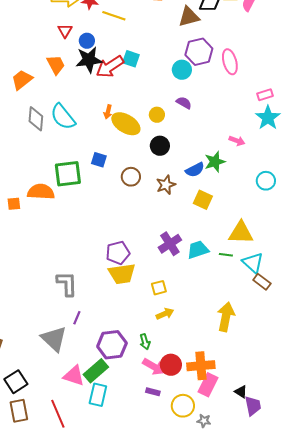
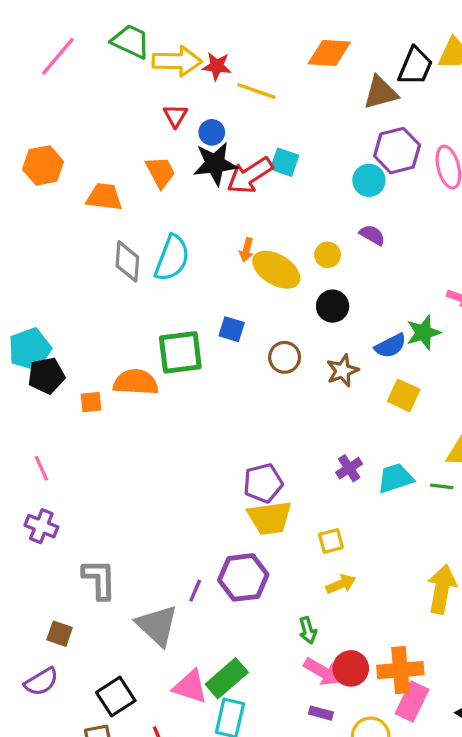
orange trapezoid: (22, 80) -> (104, 197), turned 45
cyan semicircle: (63, 117) -> (172, 258), turned -120
purple cross: (170, 244) -> (349, 468), size x0.7
gray L-shape: (67, 284) -> (99, 579), moved
purple hexagon: (112, 345) -> (243, 577), moved
black square: (16, 382) -> (116, 697), moved

